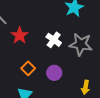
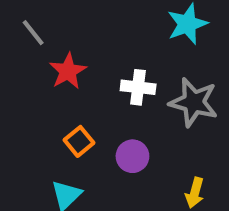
white cross: (54, 40) -> (138, 87), turned -35

